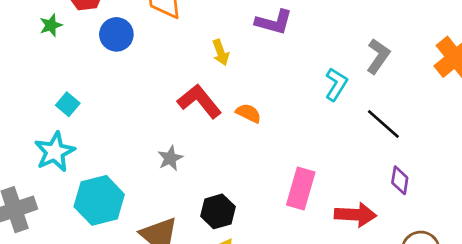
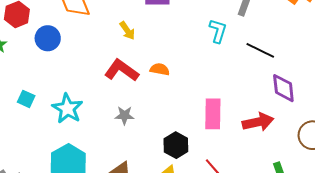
cyan star: (55, 152) -> (67, 109), moved
gray star: (170, 158) -> (124, 115), moved, turned -30
purple diamond: (400, 180) -> (283, 88), size x1.4
black hexagon: (218, 211) -> (176, 145), moved

